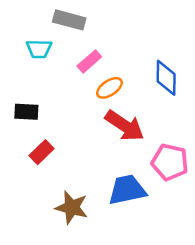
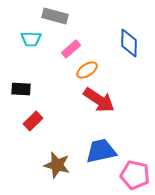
blue diamond: (166, 78) -> (129, 43), moved
pink pentagon: (170, 162) -> (135, 175), moved

